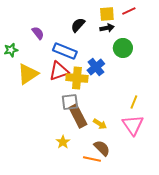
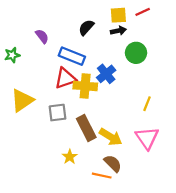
yellow triangle: (28, 74) -> (22, 100), moved
gray square: (70, 102) -> (58, 113), moved
yellow line: (134, 102) -> (147, 104), moved
yellow arrow: (100, 124) -> (111, 137), size x1.5

